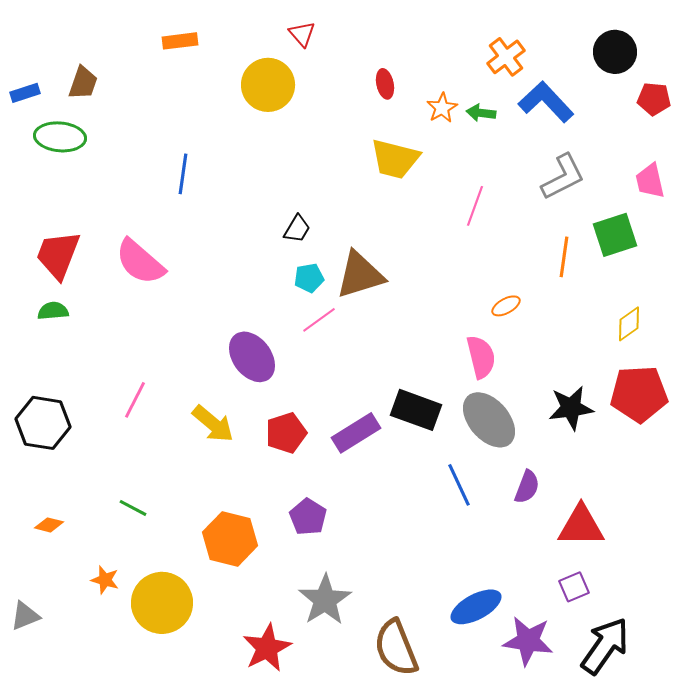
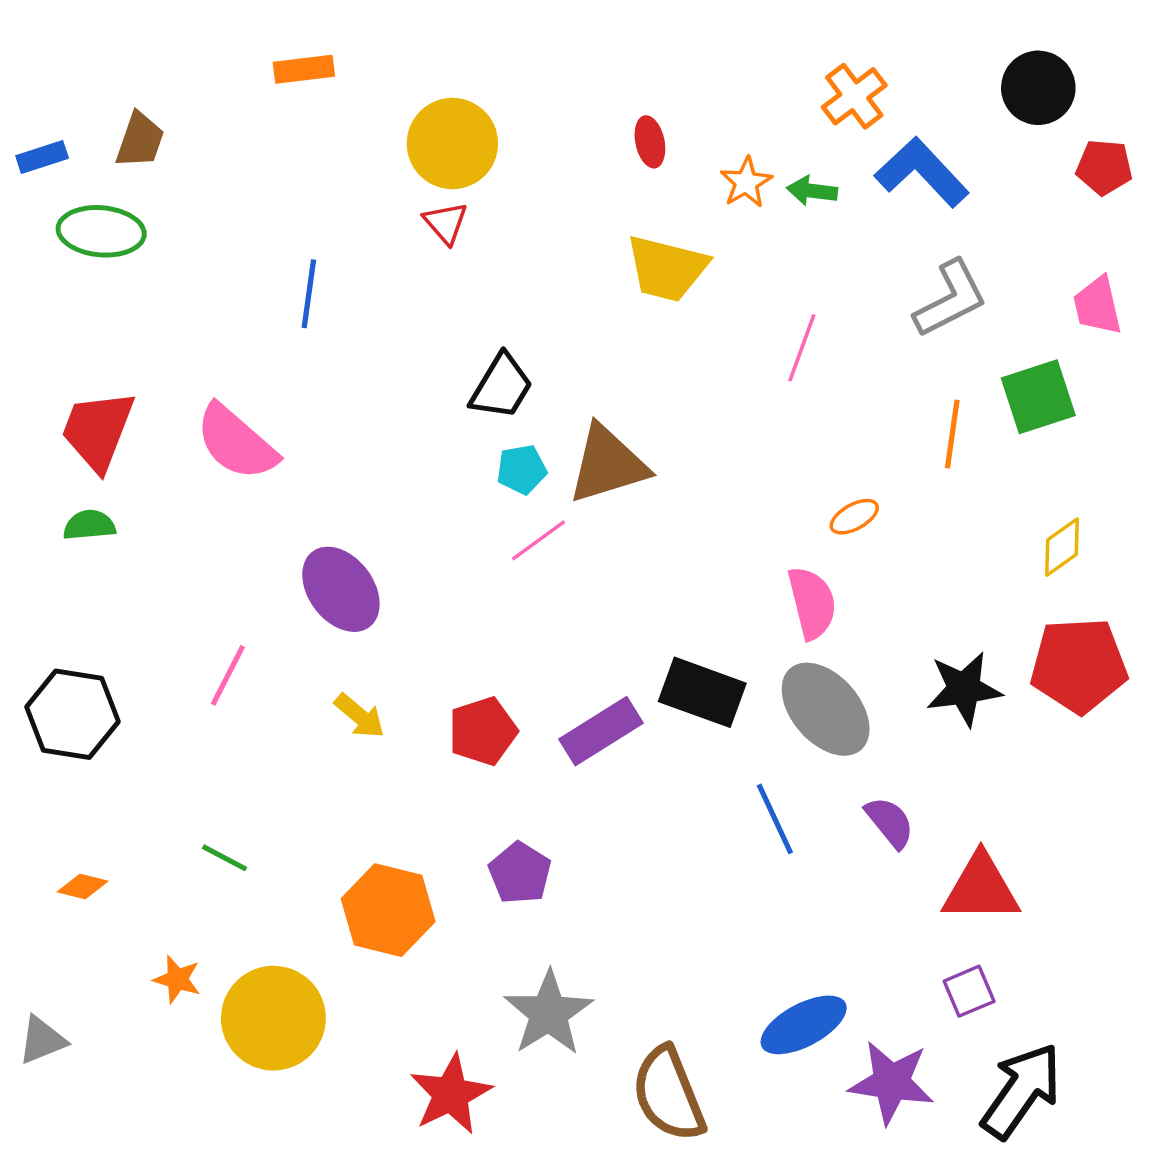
red triangle: (302, 34) -> (446, 223), moved
black trapezoid: (297, 229) -> (501, 387), size x1.4
purple ellipse: (252, 357) -> (341, 589), moved
yellow arrow: (213, 424) -> (360, 716), size x0.7
purple semicircle: (527, 487) -> (890, 822), turned -60

